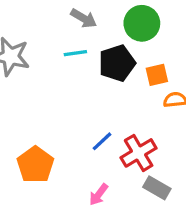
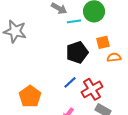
cyan line: (75, 53) -> (74, 21), moved
black pentagon: (117, 63) -> (77, 52), moved

